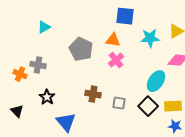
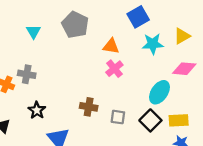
blue square: (125, 16) -> (138, 17), moved, turned -36
cyan triangle: (44, 27) -> (33, 32), turned -32
gray pentagon: (81, 49) -> (75, 25), moved

